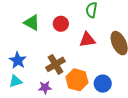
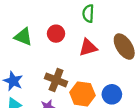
brown cross: (55, 64) -> (56, 80), turned -30

